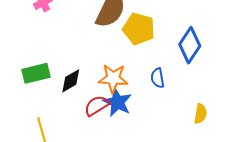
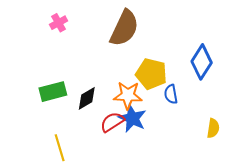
yellow pentagon: (139, 29) -> (151, 74), moved

